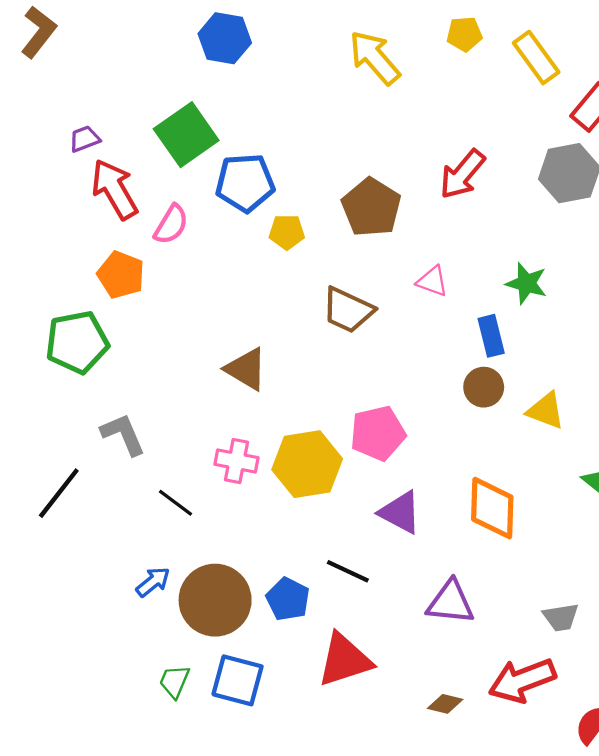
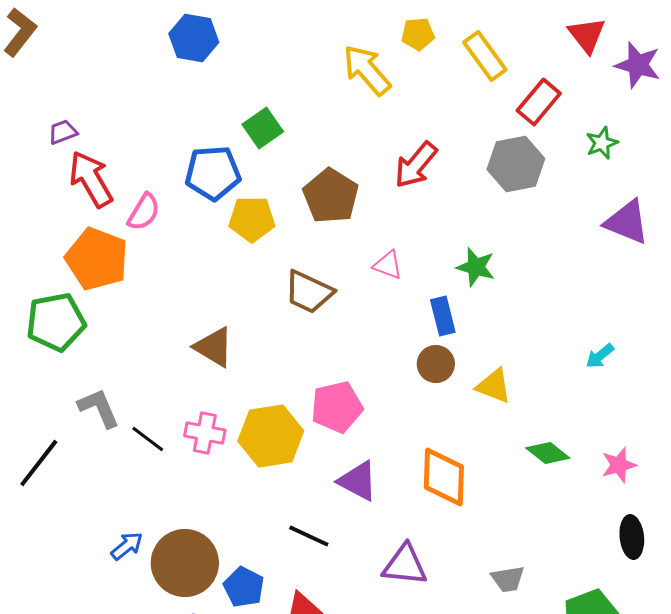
yellow arrow: (375, 58) -> (367, 70), moved
green square: (186, 135) -> (263, 128), moved, size x0.7
yellow pentagon: (287, 232) -> (252, 219), size x1.4
orange pentagon: (121, 275) -> (97, 259), size x1.4
black line: (175, 503) -> (148, 439), moved
blue pentagon: (288, 599) -> (244, 587), moved

